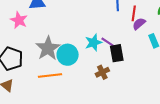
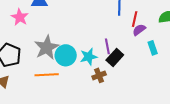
cyan star: (93, 43) -> (89, 57), moved
purple line: (108, 43) -> (107, 46), turned 42
black rectangle: (117, 53) -> (115, 58), turned 48

